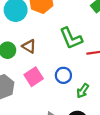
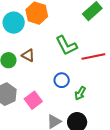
pink square: (34, 77) -> (33, 100), moved

